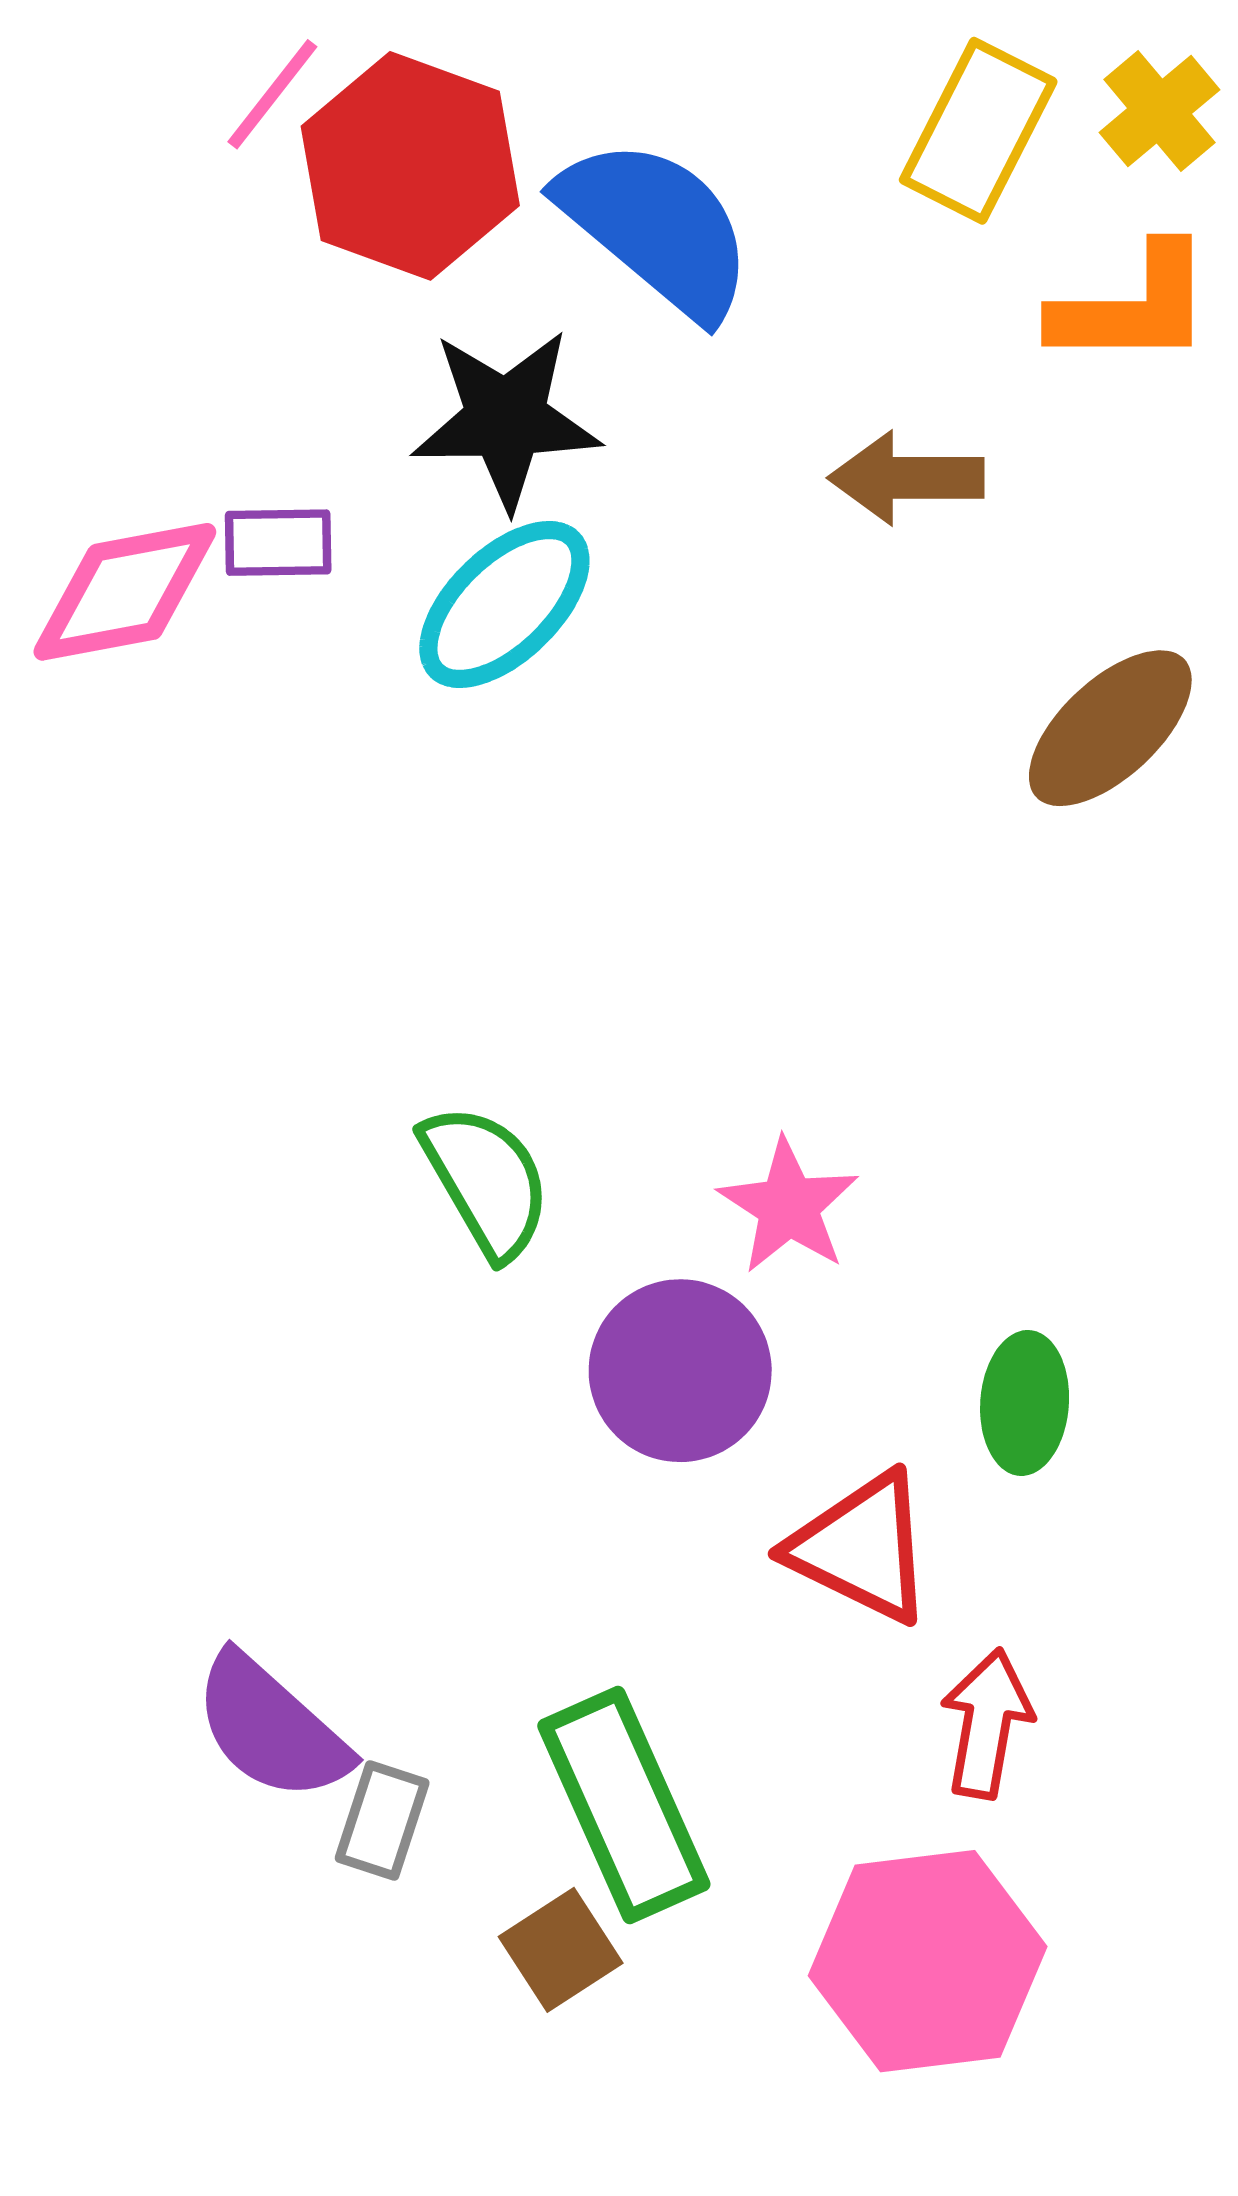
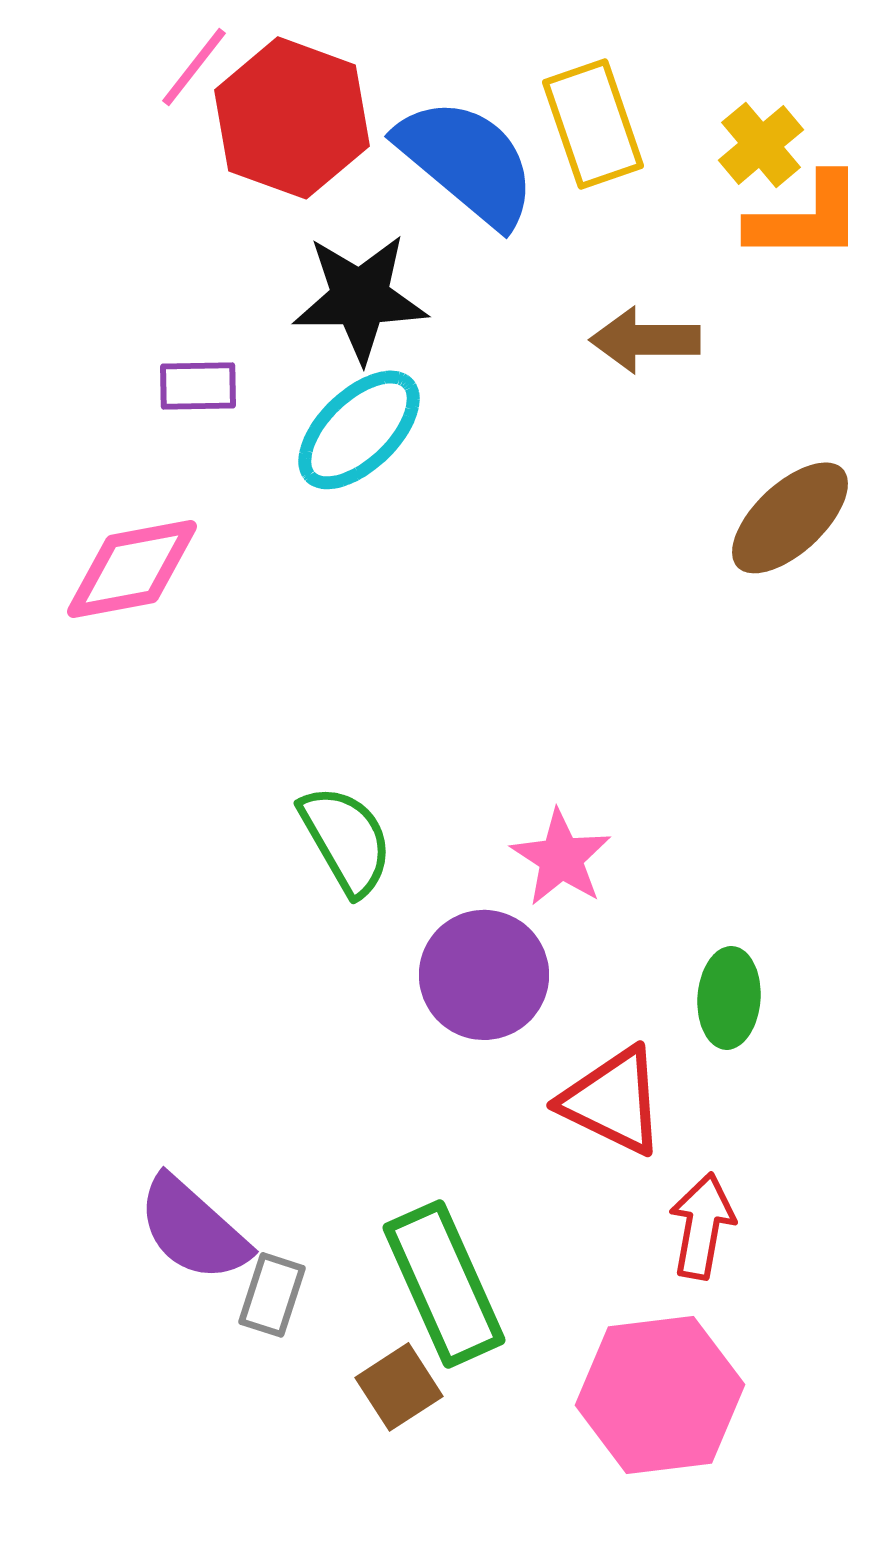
yellow cross: (1160, 111) -> (761, 145), moved
yellow rectangle: (978, 131) -> (593, 124), moved, turned -46
pink diamond: (125, 592) -> (132, 569), moved

